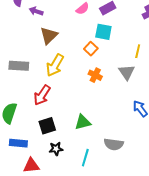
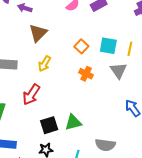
cyan square: (103, 32) -> (108, 46), moved
yellow arrow: (55, 65) -> (44, 64), size x0.7
black square: (47, 126) -> (49, 125), moved

